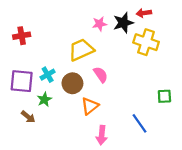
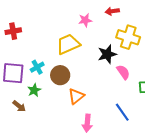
red arrow: (144, 13) -> (112, 11), moved
black star: (123, 23) -> (107, 54), moved
pink semicircle: (101, 75) -> (123, 72), moved

